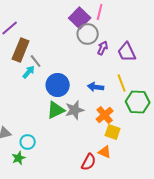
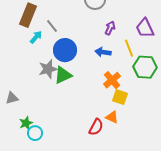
purple arrow: (103, 48) -> (110, 28), moved
purple trapezoid: (127, 52) -> (145, 28), moved
gray line: (36, 61) -> (52, 26), moved
gray star: (75, 110) -> (48, 69), moved
cyan circle: (28, 142) -> (35, 133), moved

